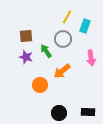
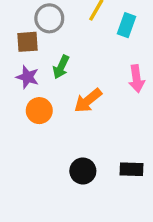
gray circle: (63, 39) -> (49, 18), moved
green arrow: (46, 51) -> (61, 67), turned -120
orange circle: (40, 85) -> (39, 111), moved

